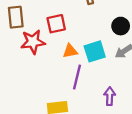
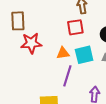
red square: (56, 24) -> (75, 27), moved

